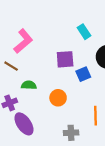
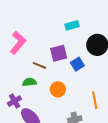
cyan rectangle: (84, 32) -> (72, 25), turned -64
brown line: (11, 66) -> (39, 65), moved

